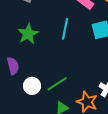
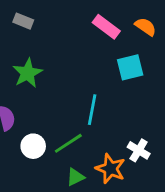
cyan line: (65, 29) -> (92, 110), moved

